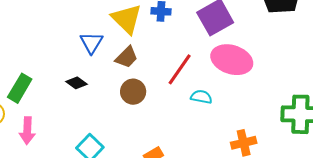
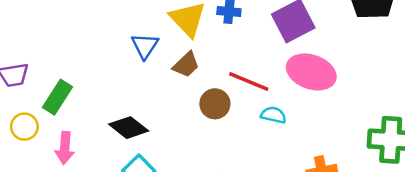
red line: (180, 69) -> (249, 81), turned 76
black diamond: (76, 83) -> (129, 128), moved, size x1.5
brown circle: (133, 92) -> (215, 104), moved

